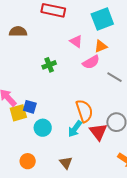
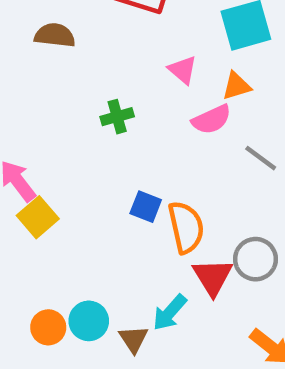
blue square: (30, 107) -> (146, 207), moved
yellow square: (18, 113) -> (38, 217), turned -30
cyan circle: (43, 128) -> (89, 321), moved
cyan arrow: (75, 129) -> (170, 312), moved

